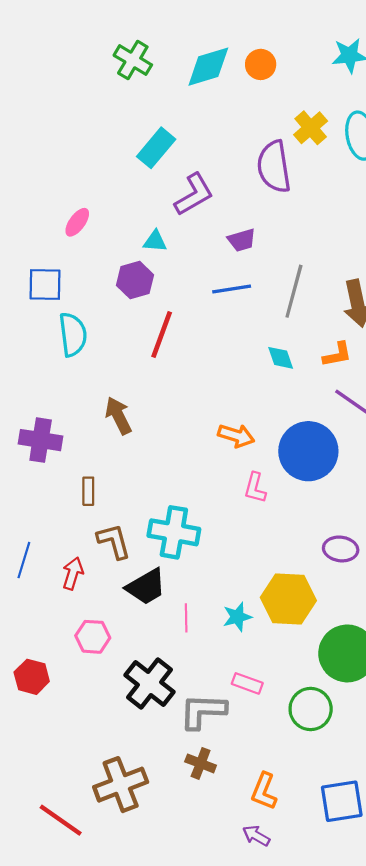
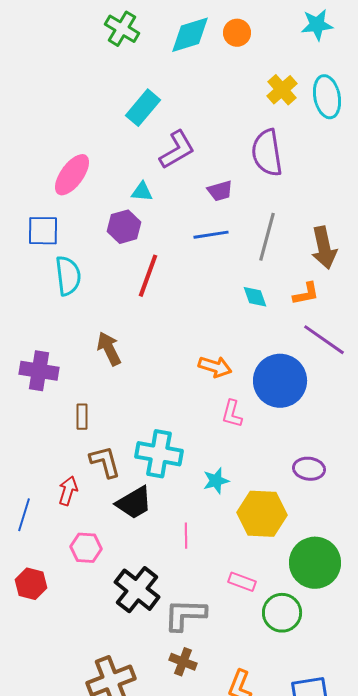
purple semicircle: (274, 167) -> (267, 153), moved
pink ellipse: (77, 222) -> (72, 175), size x1.6
blue line: (24, 560) -> (24, 515), moved
cyan star: (237, 617) -> (216, 481), moved
pink line: (186, 618) -> (186, 536), moved
pink rectangle: (247, 683) -> (242, 582), moved

